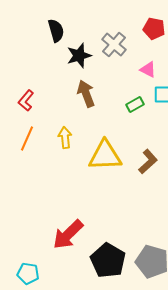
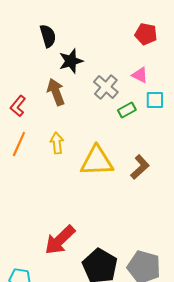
gray cross: (114, 45) -> (106, 87), moved
brown arrow: (86, 94) -> (56, 92), moved

